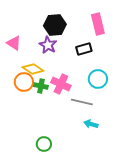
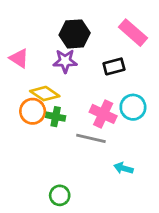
pink rectangle: (98, 24) -> (133, 33), turned -35
purple star: (48, 45) -> (65, 61), turned -30
pink cross: (61, 84) -> (103, 114), moved
gray line: (82, 102) -> (91, 138), moved

